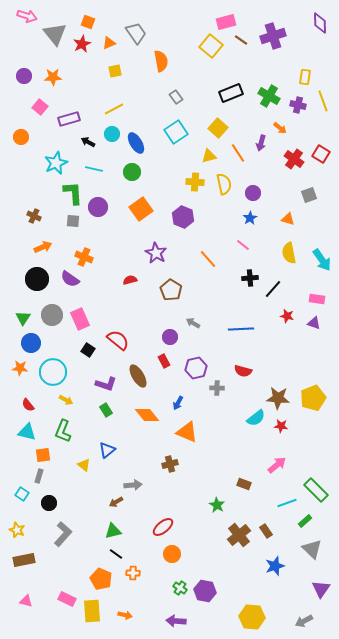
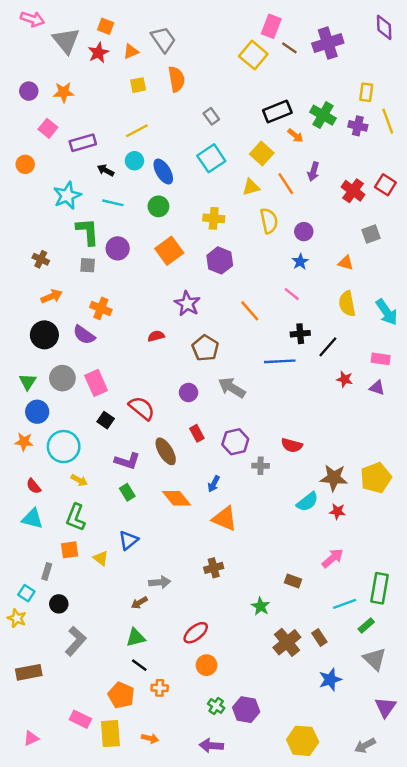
pink rectangle: (226, 22) -> (271, 26), turned -54
orange semicircle: (161, 61) -> (176, 79), moved
orange arrow: (280, 128) -> (295, 136), moved
yellow cross: (195, 182) -> (214, 218), moved
gray arrow: (193, 323) -> (232, 388), size x1.6
blue line: (241, 329) -> (280, 361), moved
purple circle: (170, 337) -> (188, 393), moved
orange square: (43, 455) -> (70, 550), moved
brown cross: (170, 464) -> (214, 568), moved
green rectangle: (316, 490) -> (379, 588), turned 55
yellow star: (17, 530) -> (17, 618), moved
pink triangle: (26, 601) -> (31, 738), moved, turned -40

